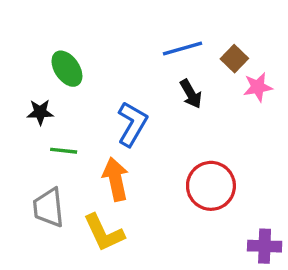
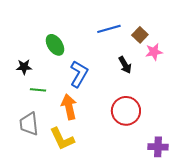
green ellipse: (67, 69) -> (55, 45), moved
black arrow: (191, 94) -> (125, 65), moved

